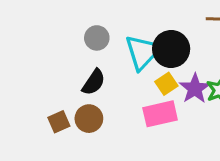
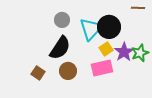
black semicircle: (94, 82) -> (60, 48), size x1.4
brown circle: (89, 119) -> (68, 71), moved
brown square: (59, 122) -> (38, 73), turned -32

